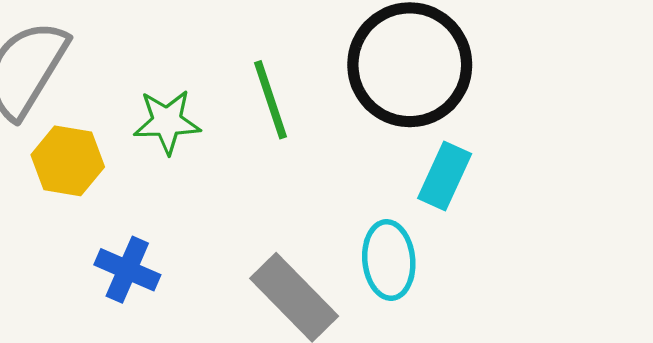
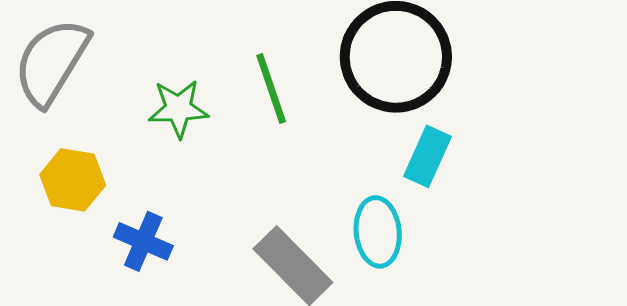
yellow hexagon: (68, 161) -> (73, 180), moved

